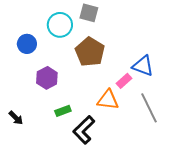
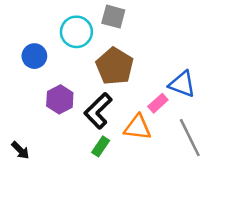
green rectangle: (63, 111) -> (101, 146), moved, turned -35
black L-shape: (84, 130) -> (98, 111), moved

